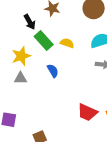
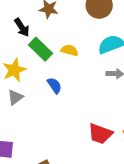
gray triangle: (20, 78) -> (15, 97), turned -32

